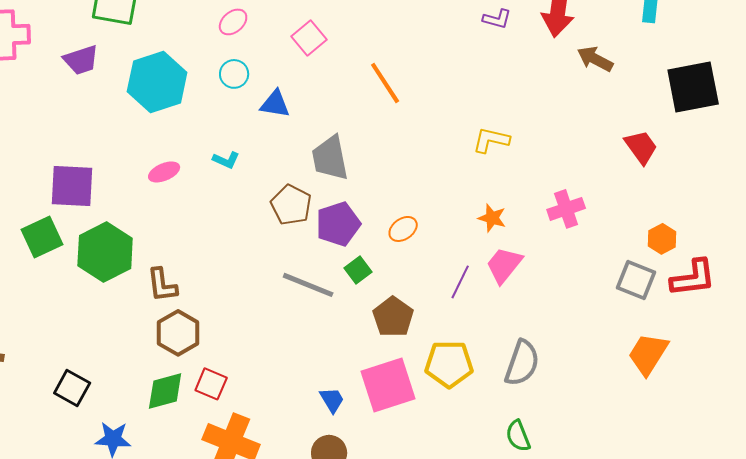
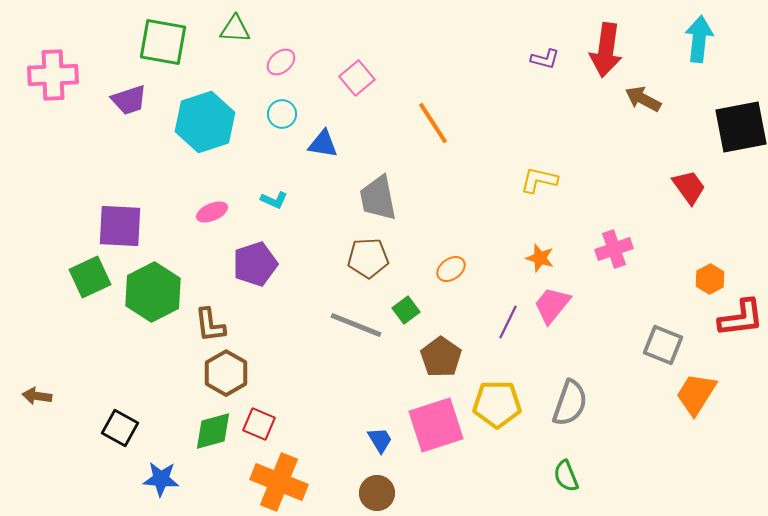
brown pentagon: (291, 205) -> (368, 258), moved, turned -30
purple pentagon: (338, 224) -> (255, 264), moved
gray square: (636, 280) -> (663, 345), moved

